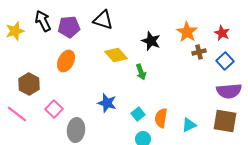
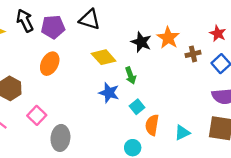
orange star: (187, 32) -> (168, 38), moved
blue star: (107, 103) -> (109, 93), moved
cyan square: (138, 114) -> (137, 107), moved

